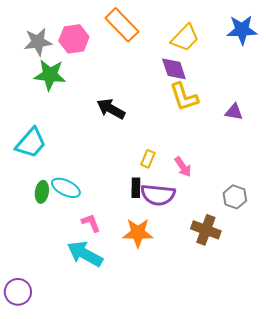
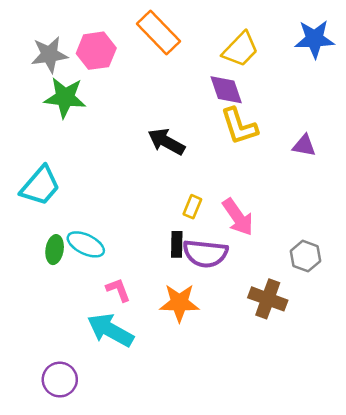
black arrow: (111, 109) -> (166, 142), moved
pink arrow: (183, 167) -> (238, 217), size x1.4
purple circle: (18, 292) -> (60, 380), moved

